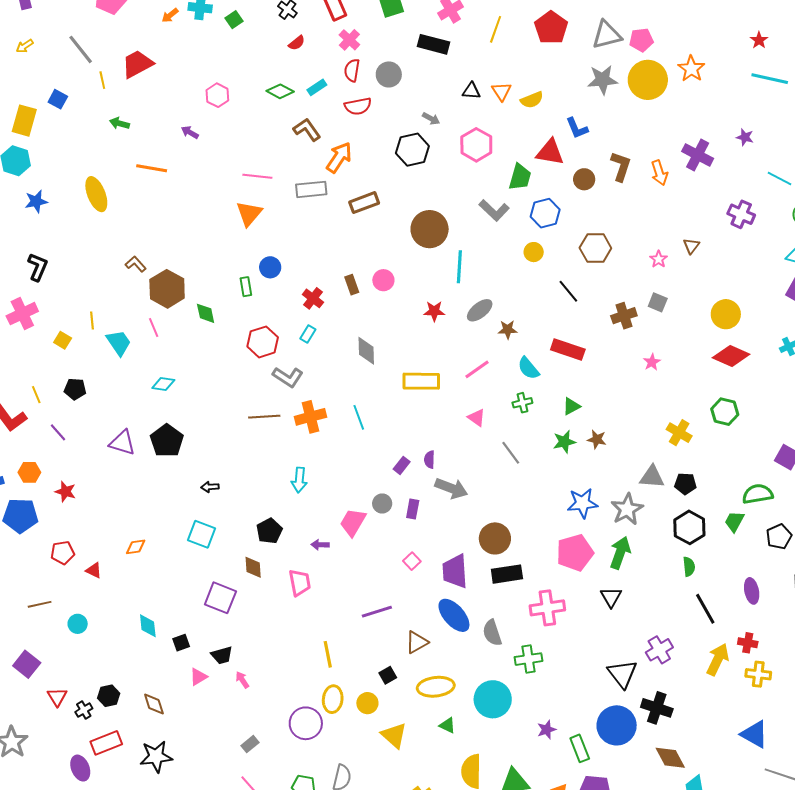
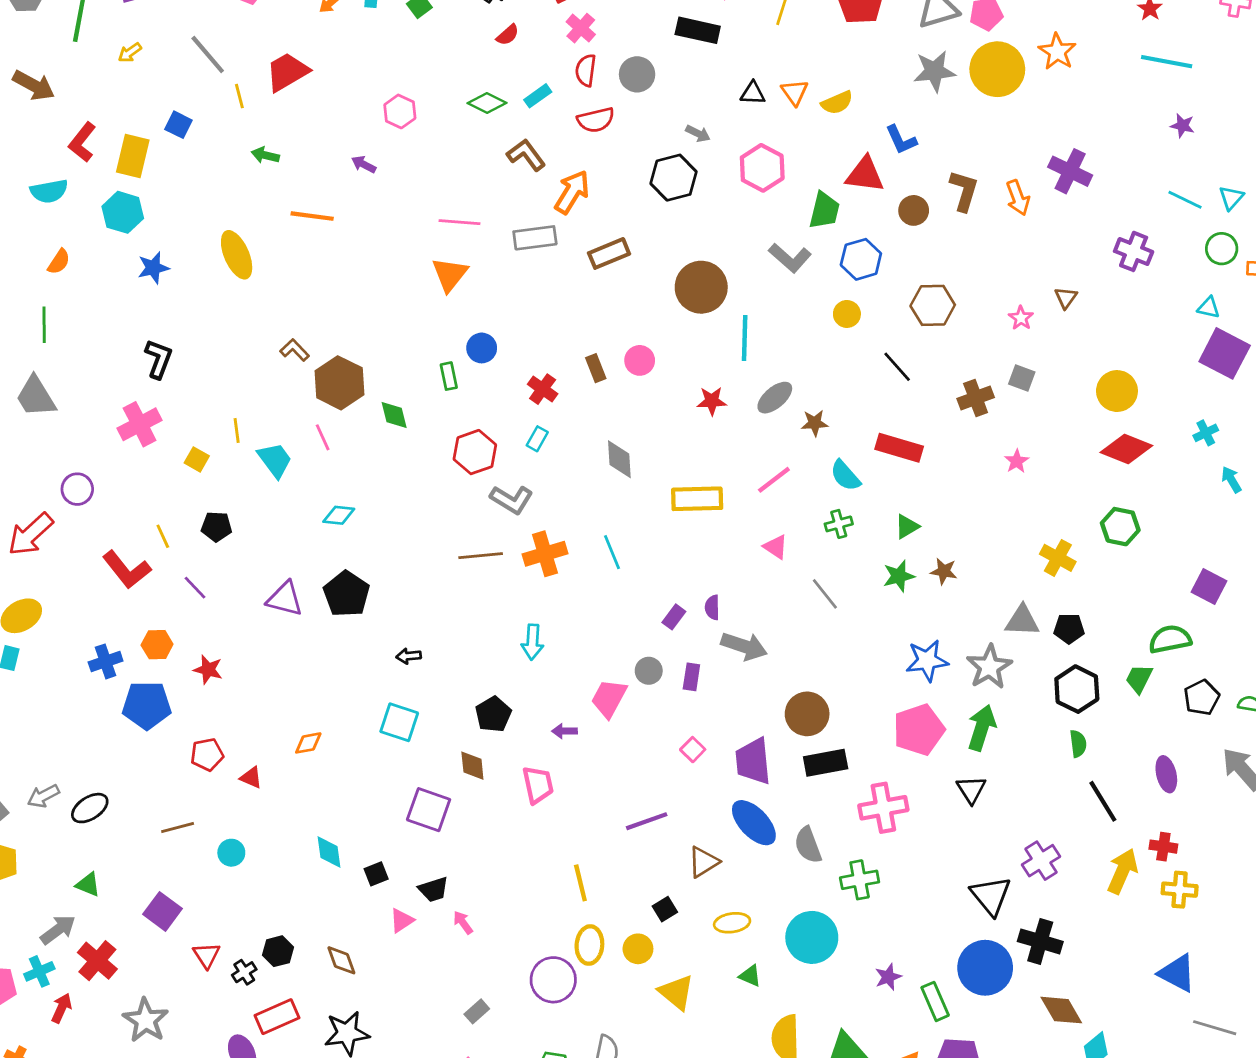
purple star: (745, 137) -> (1182, 126), moved
yellow ellipse: (436, 687) -> (732, 923), size x0.7

